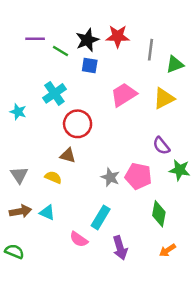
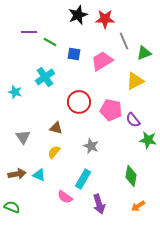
red star: (118, 36) -> (105, 19), moved
black star: (87, 40) -> (78, 15), moved
gray line: (150, 50) -> (124, 41), turned -30
pink trapezoid: (124, 95) -> (102, 61), moved
red circle: (78, 124) -> (79, 102), moved
gray triangle: (19, 175) -> (23, 137), moved
pink pentagon: (138, 176) -> (111, 110), moved
yellow semicircle: (53, 177) -> (54, 152), moved, turned -72

